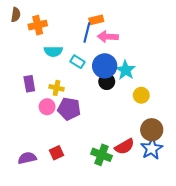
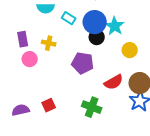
pink circle: (47, 107) -> (30, 59), moved
purple pentagon: (69, 109) -> (83, 63), moved
red semicircle: (125, 146) -> (114, 82), moved

